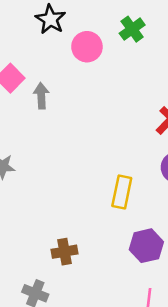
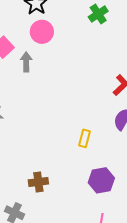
pink circle: (87, 47) -> (42, 32), moved
yellow rectangle: (122, 192) -> (84, 138), size x0.7

